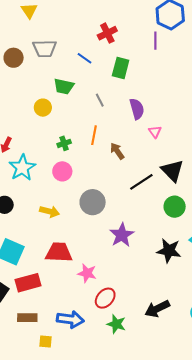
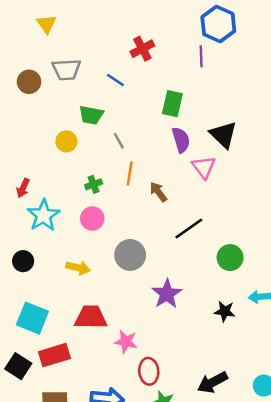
green rectangle: (121, 68) -> (172, 104), moved
gray line: (100, 100) -> (119, 141), moved
pink triangle: (155, 132) -> (204, 167), size x1.5
black triangle: (172, 171) -> (223, 135), moved
black star: (169, 251) -> (225, 311), size x0.7
red ellipse: (105, 298) -> (149, 371), turned -45

